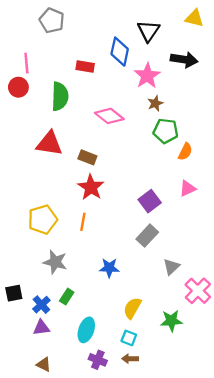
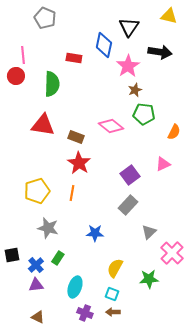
pink diamond: (109, 116) -> (111, 126), moved
orange semicircle: (185, 152) -> (174, 132), moved

